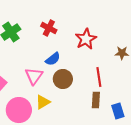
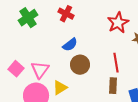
red star: (86, 39) -> (118, 23), moved
pink triangle: (34, 76) -> (40, 70), moved

